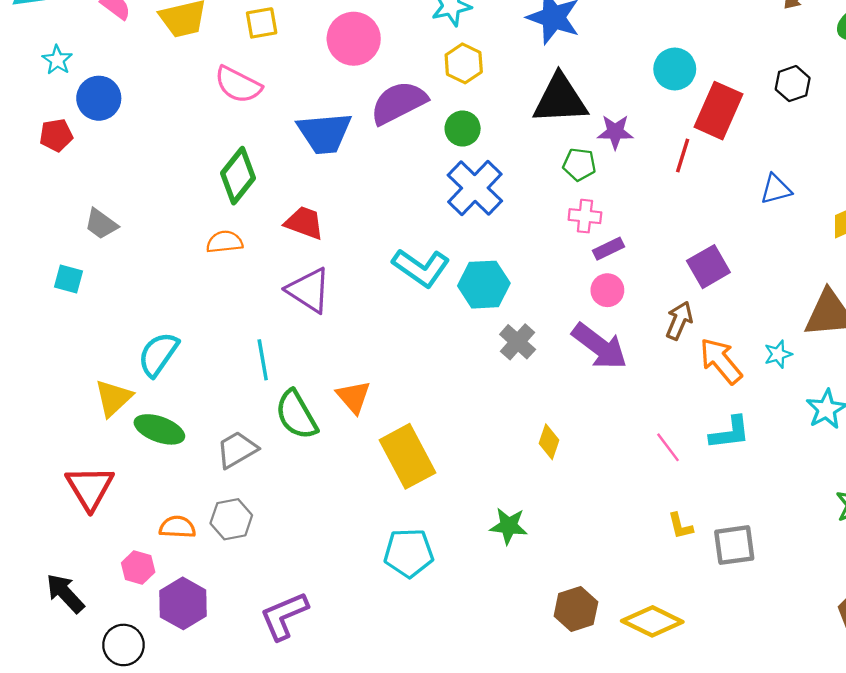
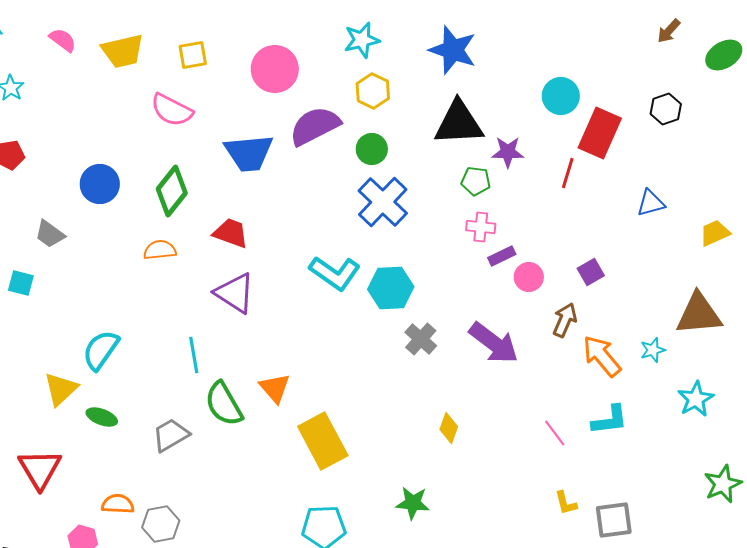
blue circle: (99, 98) -> (100, 184), moved
purple square: (708, 267) -> (591, 272), size x0.7
pink circle: (607, 290) -> (529, 277), moved
green ellipse: (159, 429) -> (102, 417), size x0.7
gray hexagon: (231, 519) -> (161, 524), moved

